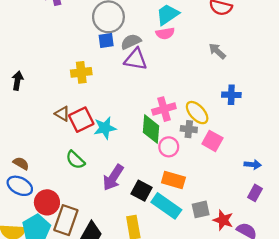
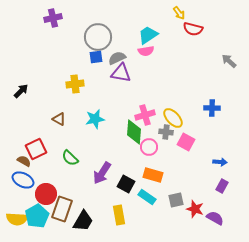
gray arrow: (217, 51) -> (229, 61), moved
black arrow: (17, 81) -> (21, 91), turned 35
blue cross: (231, 95) -> (212, 108), moved
red square: (81, 120) -> (36, 149), moved
cyan star: (105, 128) -> (95, 119), moved
cyan rectangle: (166, 206) -> (147, 197), size x0.7

